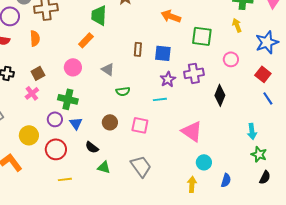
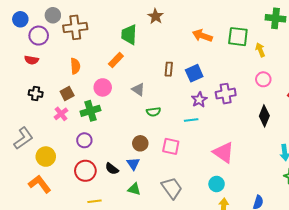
yellow arrow: (237, 25) -> (260, 50), moved
green square: (202, 36) -> (238, 37), moved
orange semicircle: (35, 38) -> (75, 66), moved
blue square: (163, 53) -> (194, 73), turned -30
black diamond: (220, 95) -> (264, 116), moved
green cross: (68, 99) -> (90, 111), moved, turned -30
blue triangle: (76, 123) -> (133, 164), moved
yellow circle: (29, 135) -> (46, 157), moved
black semicircle: (92, 147) -> (112, 169), moved
cyan circle: (204, 162) -> (217, 184), moved

